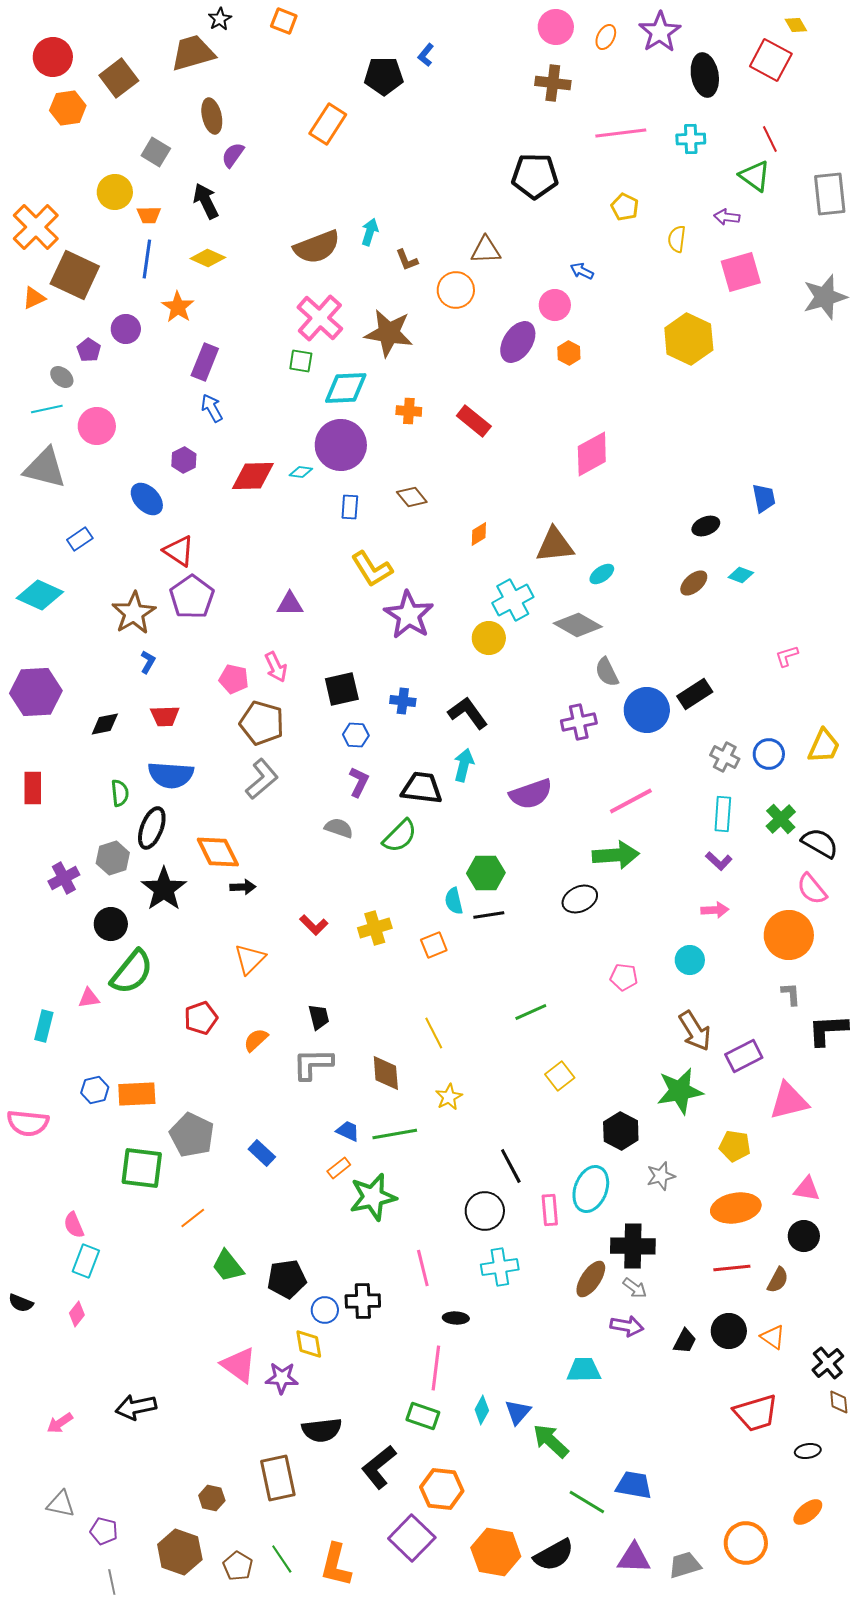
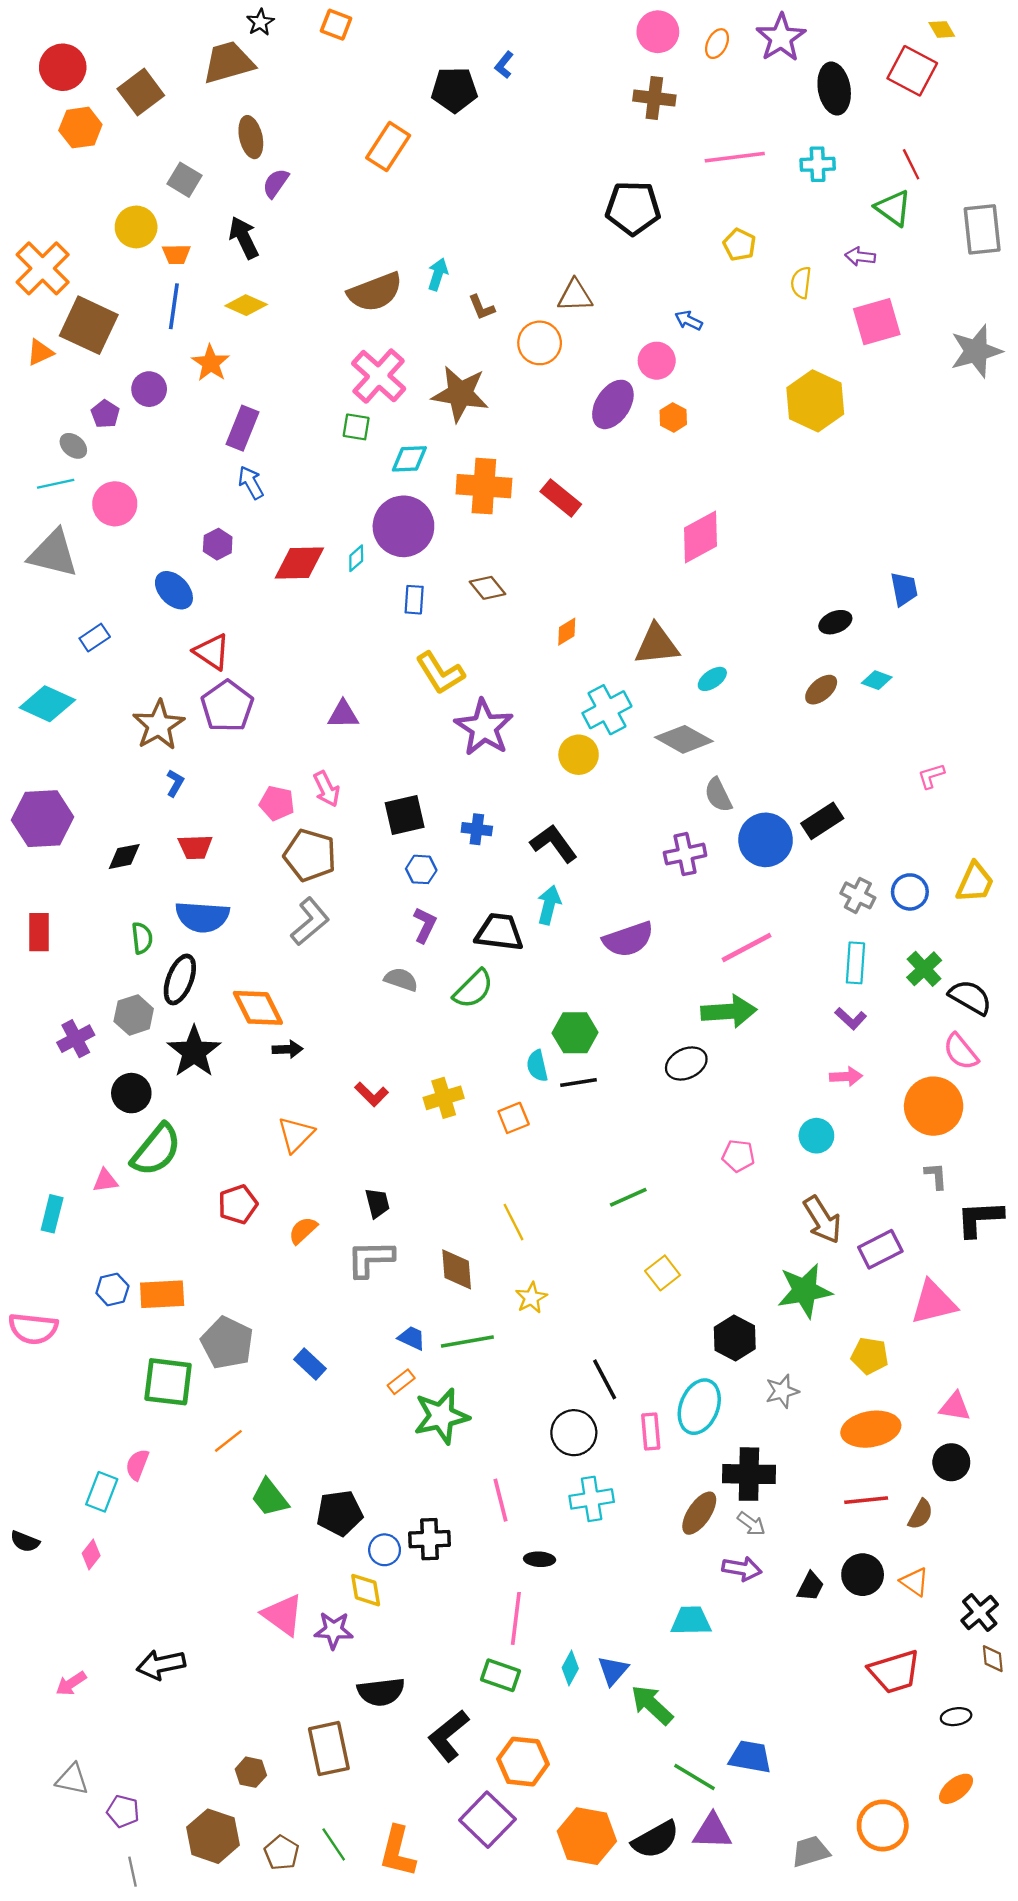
cyan diamond: (346, 388) -> (409, 459), size x0.7
orange cross: (409, 411) -> (484, 486), size x1.8
cyan diamond: (301, 472) -> (356, 558), turned -50
pink semicircle: (74, 1225) -> (137, 1465), moved, turned 44
purple triangle: (634, 1558) -> (712, 1831), moved

